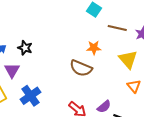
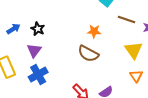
orange star: (94, 48) -> (94, 31), moved
purple triangle: (12, 70) -> (34, 51), moved

